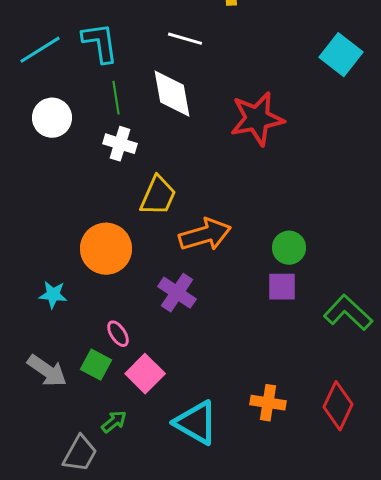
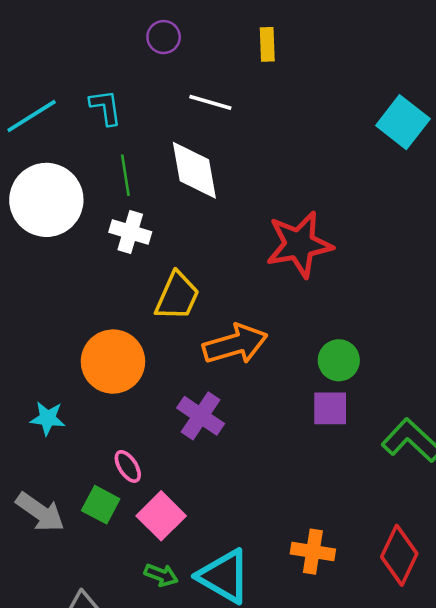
cyan L-shape: (100, 43) -> (106, 107), size x0.7
white circle: (52, 118) -> (46, 200), size x1.5
red star: (257, 119) -> (299, 244), moved
green arrow: (114, 422) -> (161, 575), moved, turned 60

